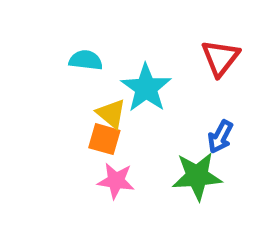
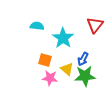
yellow triangle: (111, 114) -> (67, 69), moved
blue arrow: (220, 137) -> (83, 59), moved

